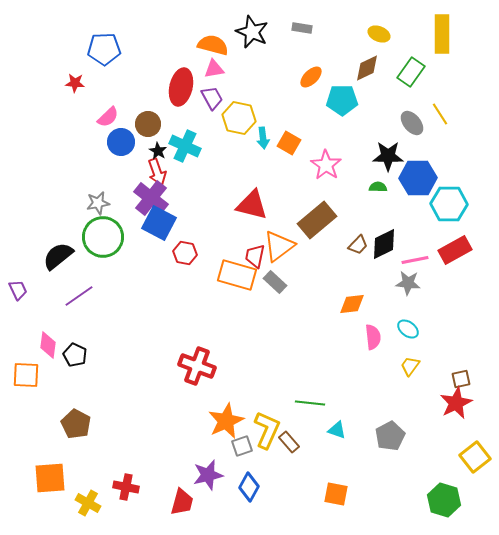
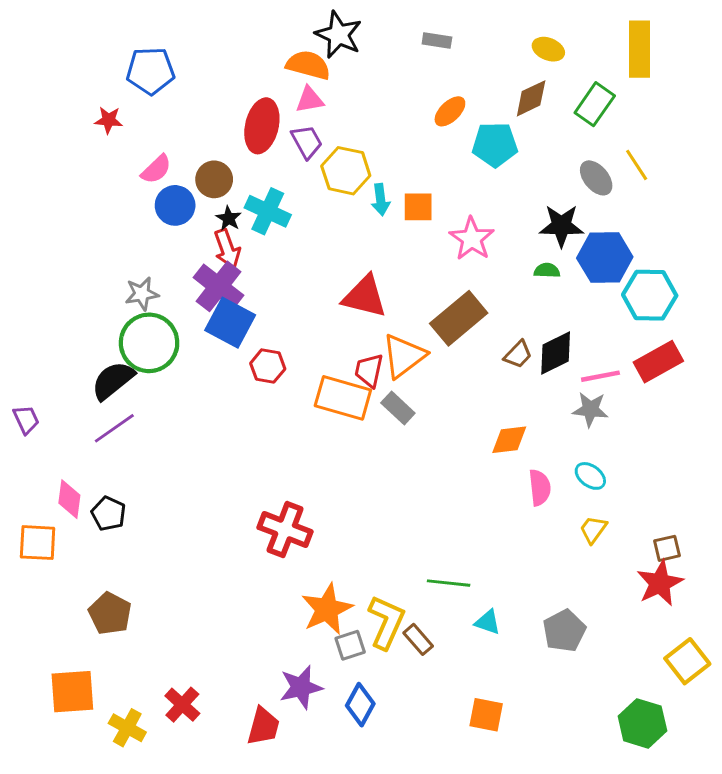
black star: (252, 32) -> (339, 35), moved
orange square: (289, 143) -> (418, 207), turned -30
black semicircle: (58, 256) -> (113, 380), moved
red cross: (126, 487) -> (182, 705), turned 30

